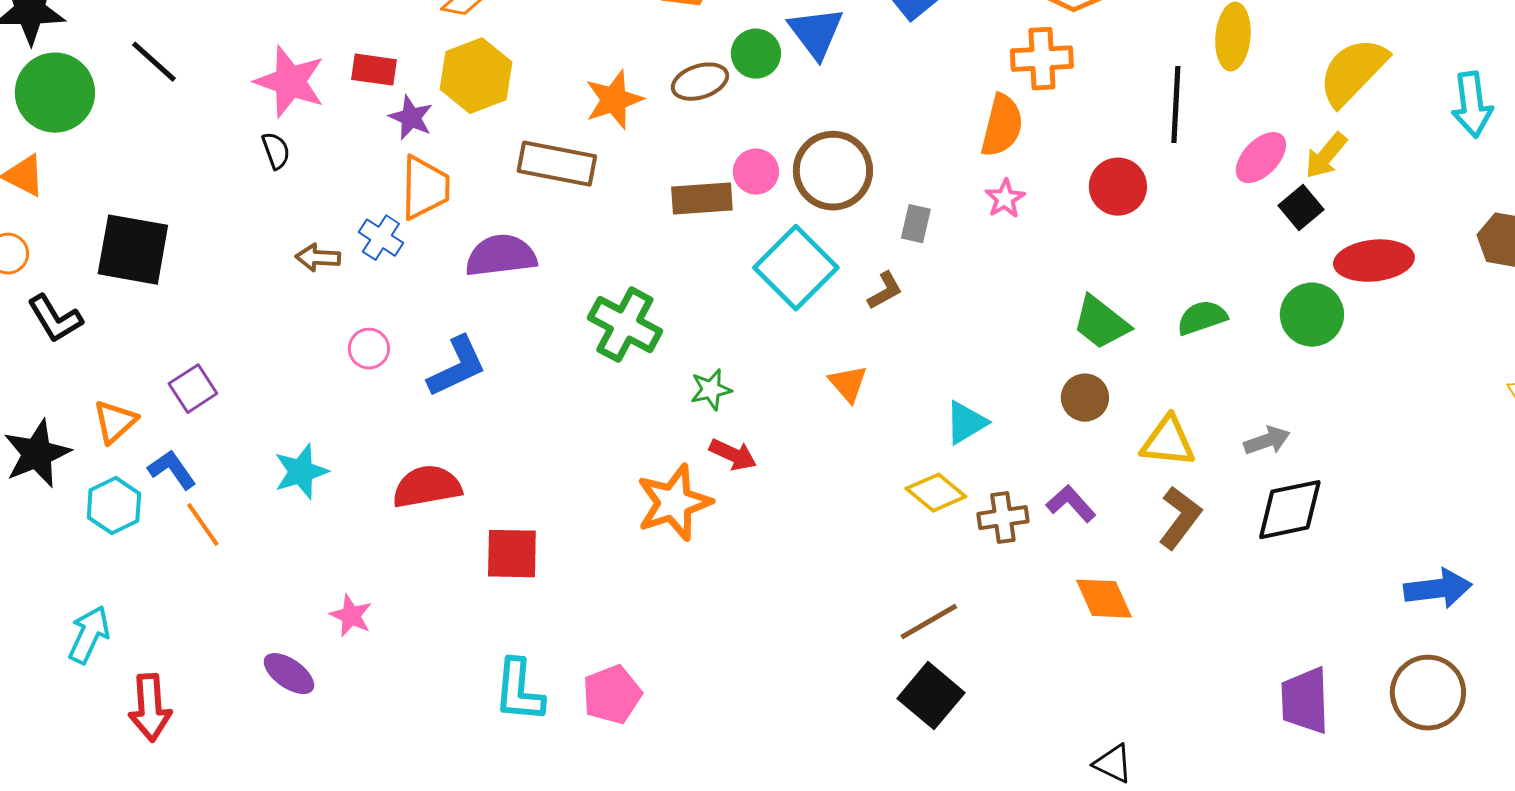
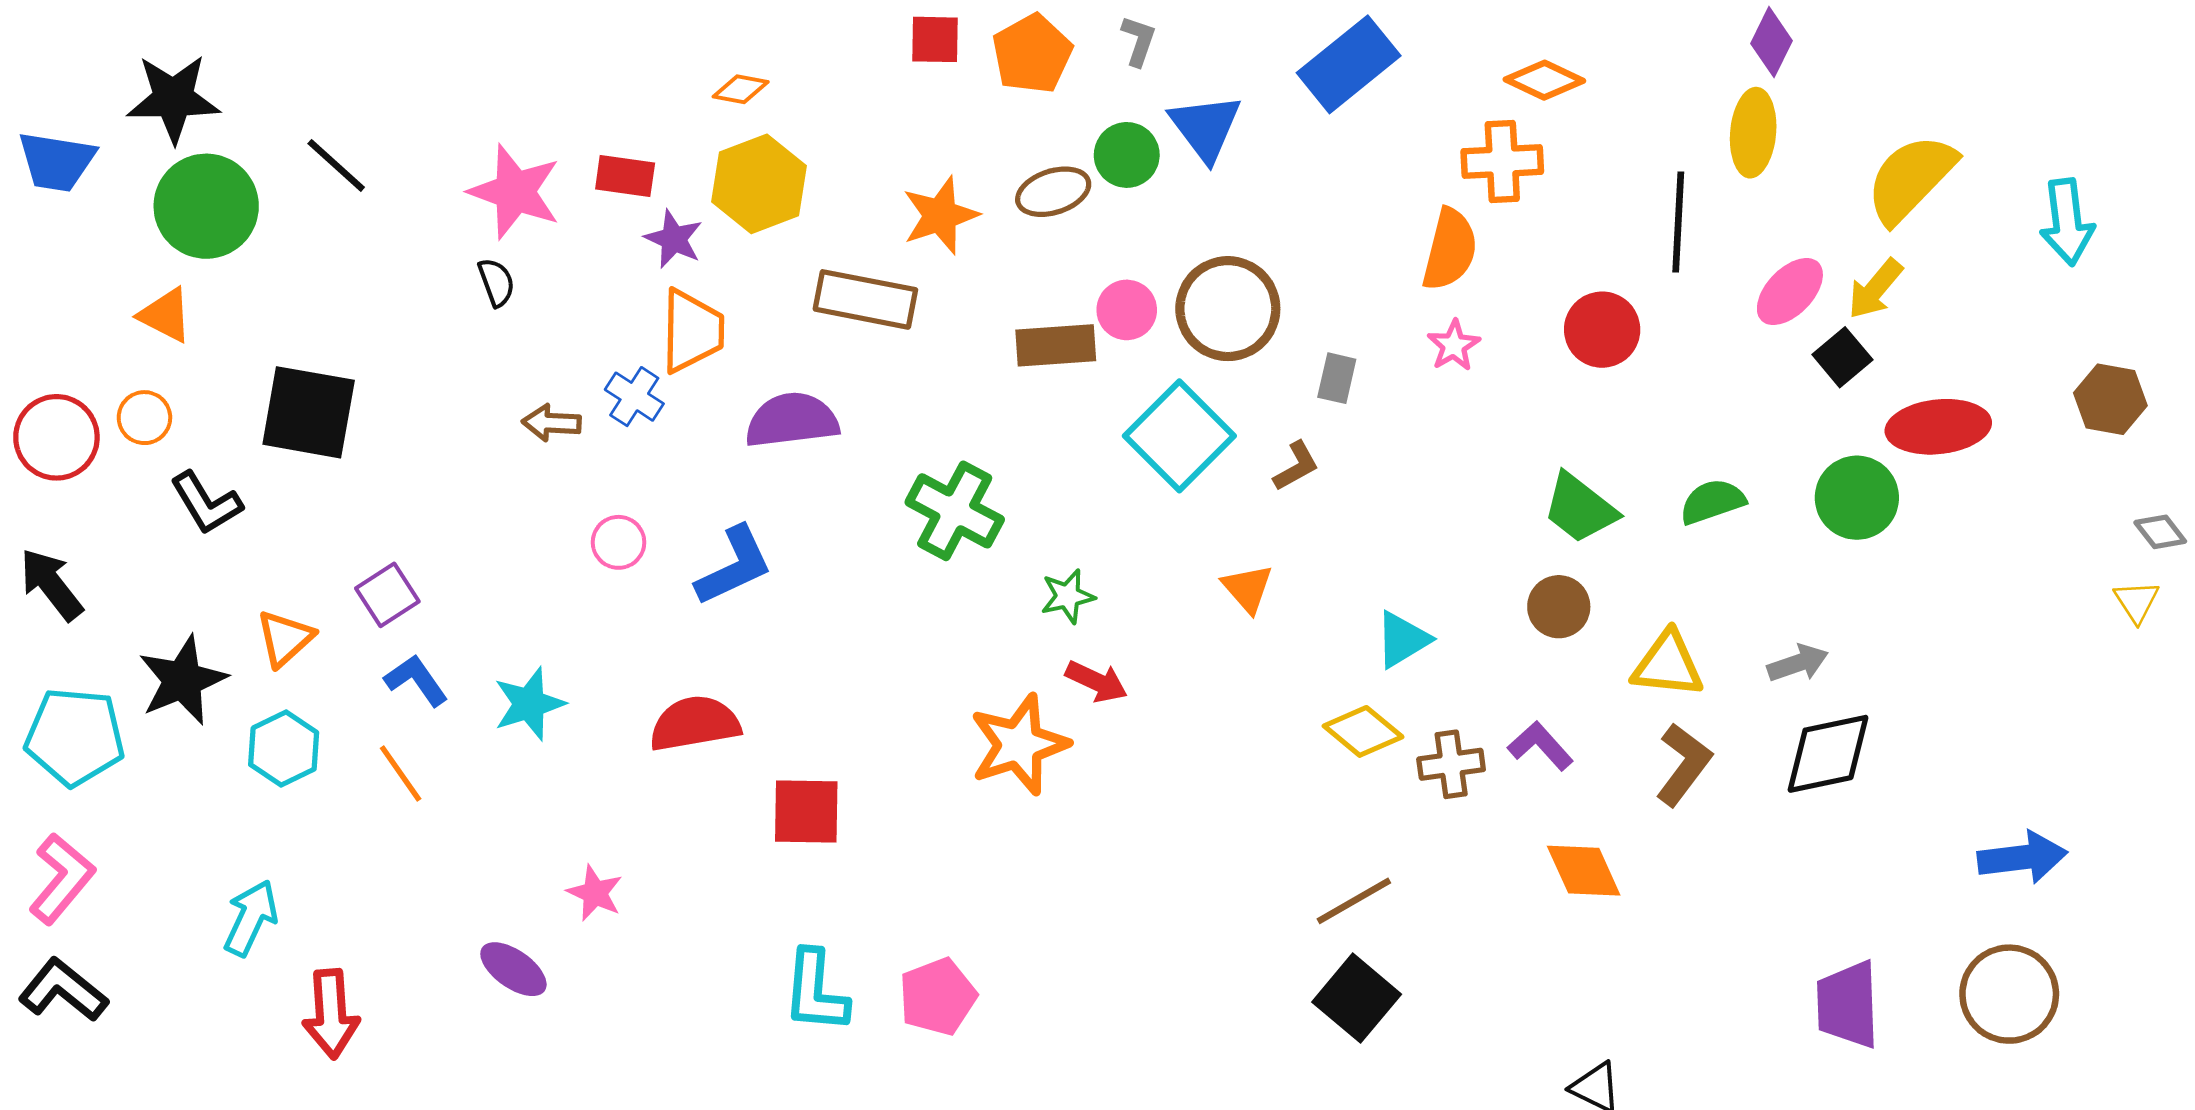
blue L-shape: (172, 470) -> (416, 680), moved

